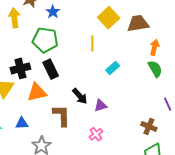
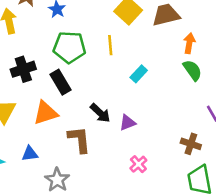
green pentagon: (45, 40) -> (69, 47), moved
black cross: (20, 68) -> (23, 69), moved
pink cross: (96, 134) -> (138, 164), moved

